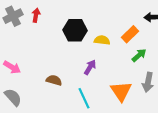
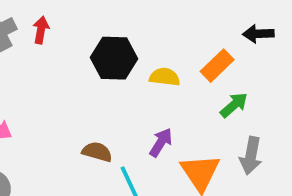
purple arrow: (90, 67) -> (161, 142), moved
brown semicircle: (54, 80) -> (97, 152), moved

